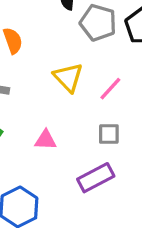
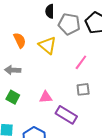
yellow triangle: (68, 77) -> (48, 45), moved
purple rectangle: (96, 178) -> (66, 115), moved, turned 65

